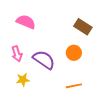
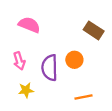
orange circle: (74, 53) -> (74, 60), moved
purple semicircle: (44, 60) -> (50, 68), turned -125

